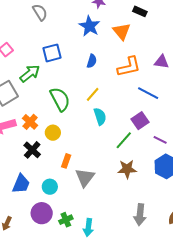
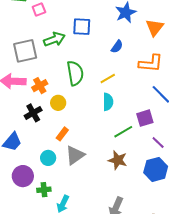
cyan circle: (50, 187) -> (48, 158), moved

